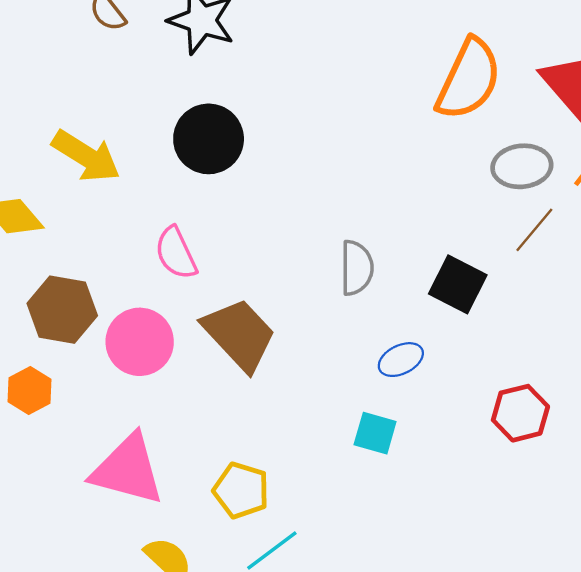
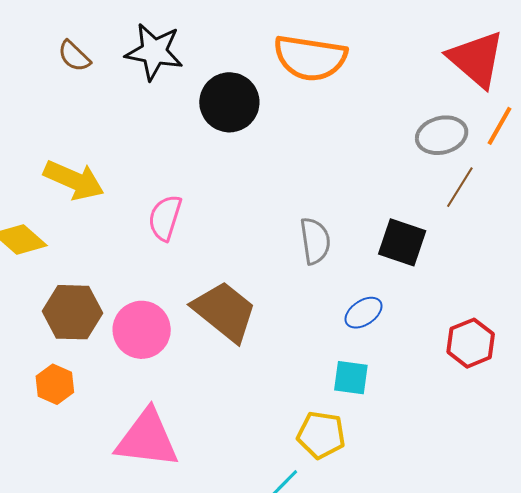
orange semicircle: (469, 79) -> (310, 58), moved, turned 82
black circle: (209, 139) -> (229, 102), moved
pink semicircle: (176, 253) -> (165, 218), moved, turned 51
yellow pentagon: (241, 490) -> (321, 435), moved

